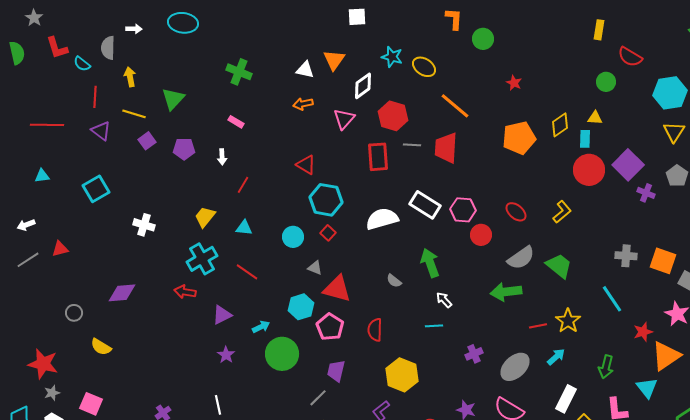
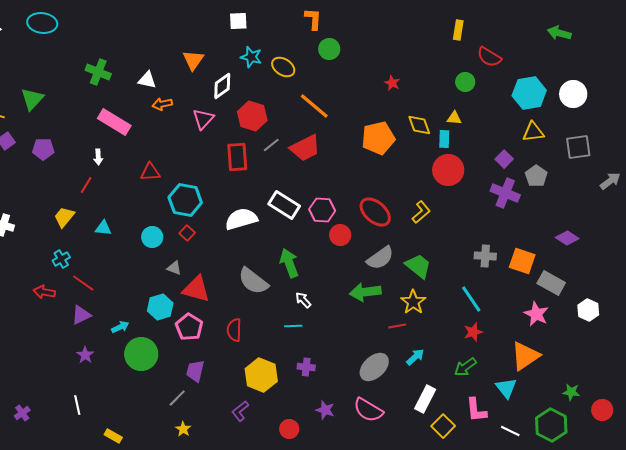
white square: (357, 17) -> (238, 21), moved
green circle: (483, 39) -> (329, 49), moved
white triangle: (305, 70) -> (147, 80), moved
red star: (514, 83) -> (392, 83), moved
pink rectangle: (236, 122) -> (114, 122), moved, size x2.0
yellow diamond: (560, 125) -> (419, 125), turned -75
yellow triangle: (674, 132) -> (533, 132), turned 50
gray line: (412, 145) -> (271, 145), turned -42
red trapezoid: (446, 148) -> (305, 148), turned -120
white arrow: (222, 157) -> (98, 157), moved
red triangle: (306, 165) -> (150, 172), moved, turned -35
purple square: (628, 165) -> (504, 159), moved, size x0.6
red line: (243, 185) -> (86, 185), moved
purple cross: (646, 193) -> (505, 193), size x1.6
red ellipse: (516, 212) -> (375, 212), size x1.5
cyan cross: (202, 259) -> (61, 259), size x0.6
red line: (247, 272) -> (83, 283), moved
gray semicircle: (394, 281) -> (253, 281), size x2.0
yellow star: (568, 321) -> (413, 302), moved
red star: (643, 332) -> (473, 332), moved
purple cross: (474, 354) -> (306, 367), moved, turned 30
green arrow: (606, 367) -> (465, 367), turned 40

